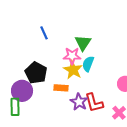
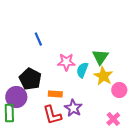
green triangle: (83, 43) -> (100, 57), moved
yellow star: (73, 70) -> (103, 76), moved
red L-shape: (94, 103) -> (52, 115), moved

